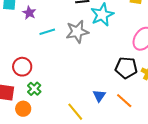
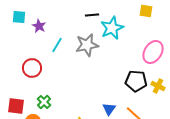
cyan line: (47, 32) -> (57, 45), turned -42
red circle: (22, 67) -> (32, 68), moved

